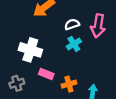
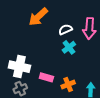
white cross: (30, 50) -> (19, 67), moved

